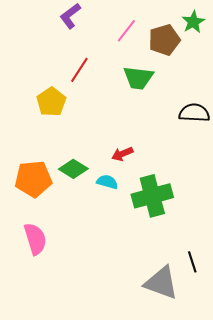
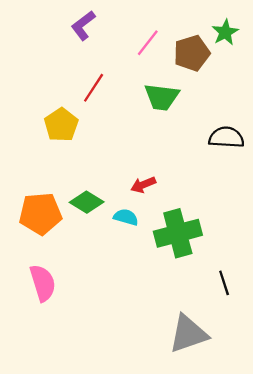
black line: (192, 262) -> (224, 283), moved
gray triangle: (161, 283) -> (188, 334), turned -39

